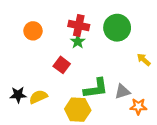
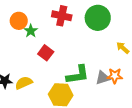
green star: (78, 42) -> (31, 31), moved
orange star: (138, 106) -> (115, 76), moved

